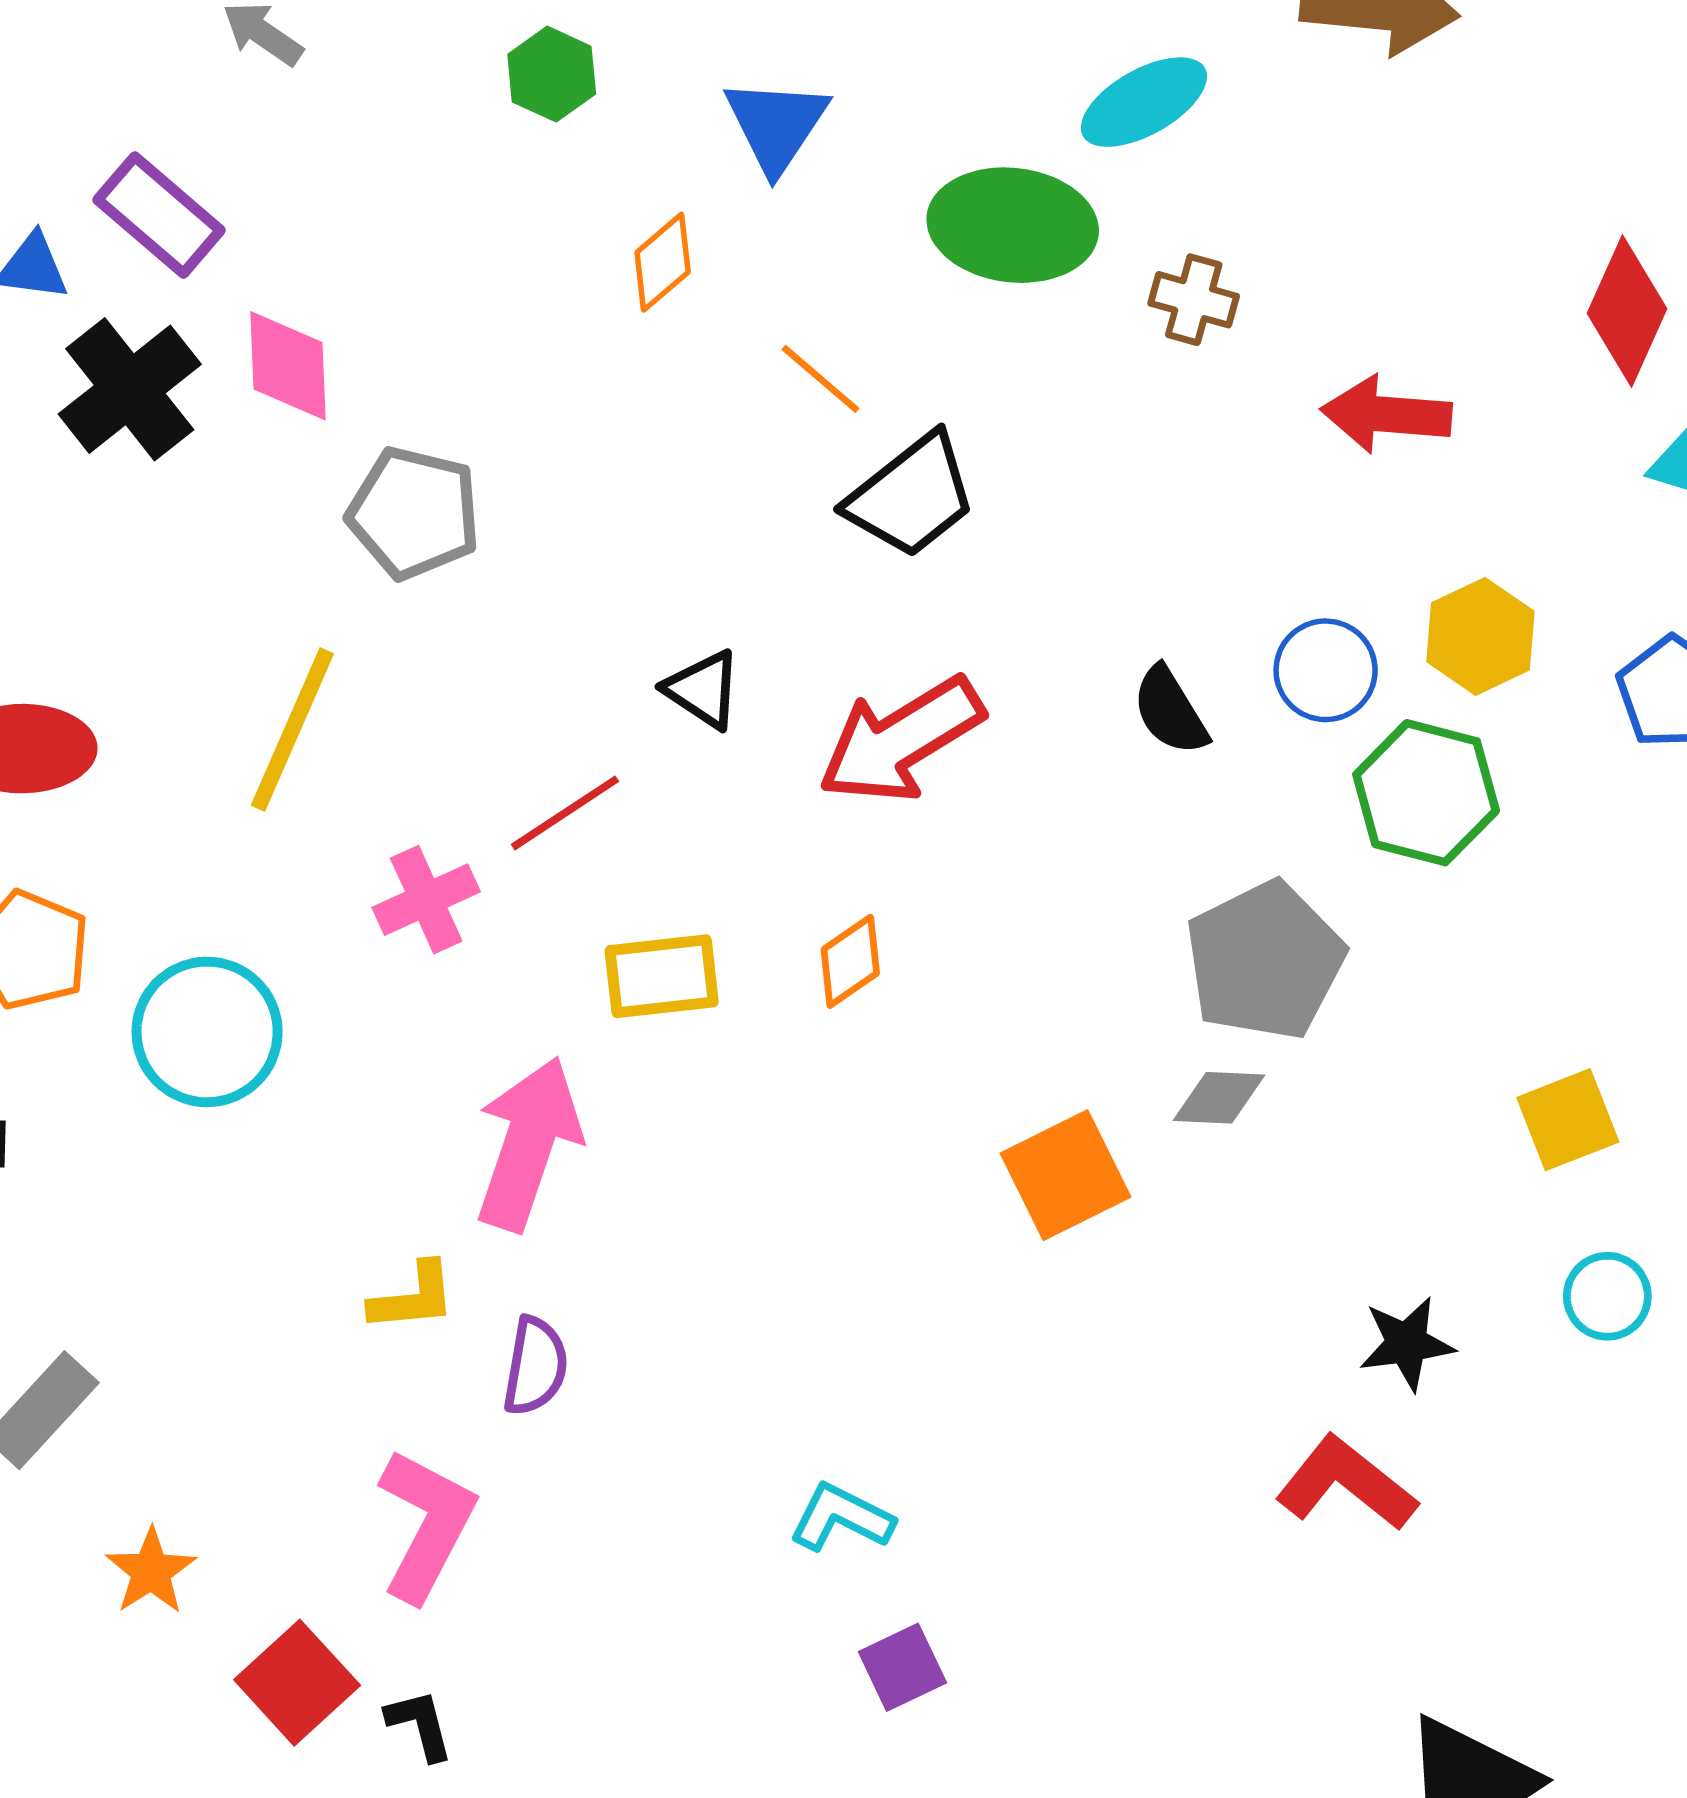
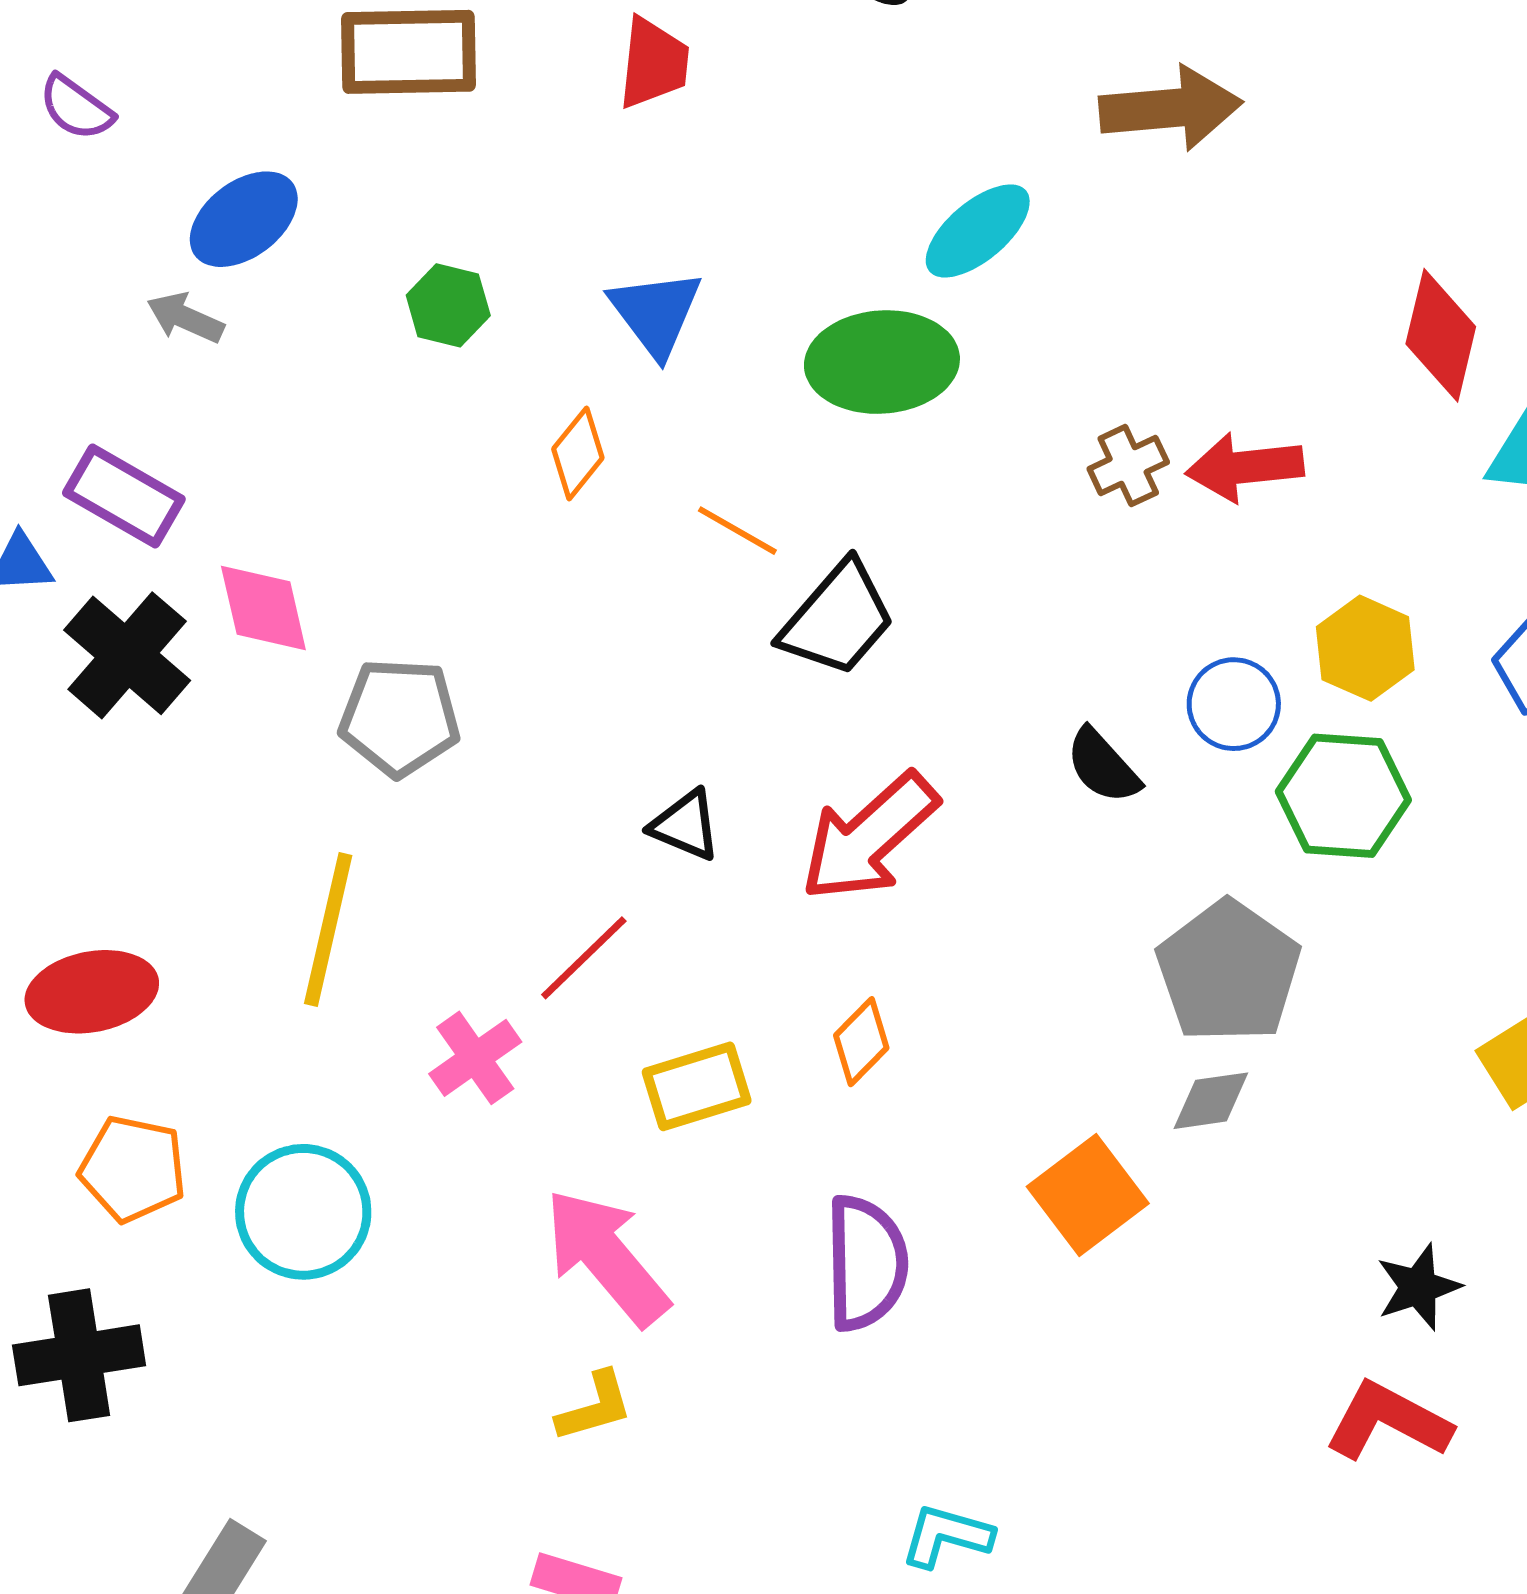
brown cross: (1194, 300) -> (1128, 466), moved, turned -30
pink arrow: (528, 1144) -> (606, 1257), turned -48
yellow L-shape: (413, 1297) -> (595, 1407), moved
purple semicircle: (535, 1366) -> (866, 1263), moved, size x1.5

